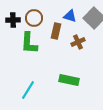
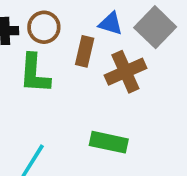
brown cross: (78, 42) -> (125, 72), size x1.5

